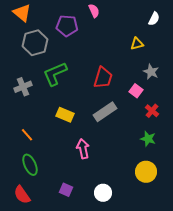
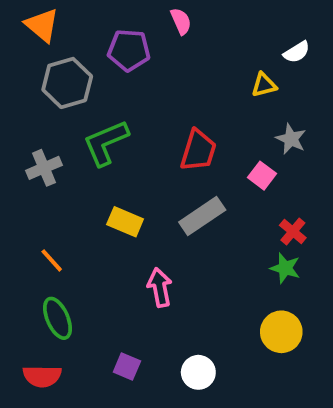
white semicircle: (154, 19) -> (297, 52), moved, turned 32
red cross: (152, 111) -> (293, 231), moved
red semicircle: (22, 195) -> (42, 376), turned -54

